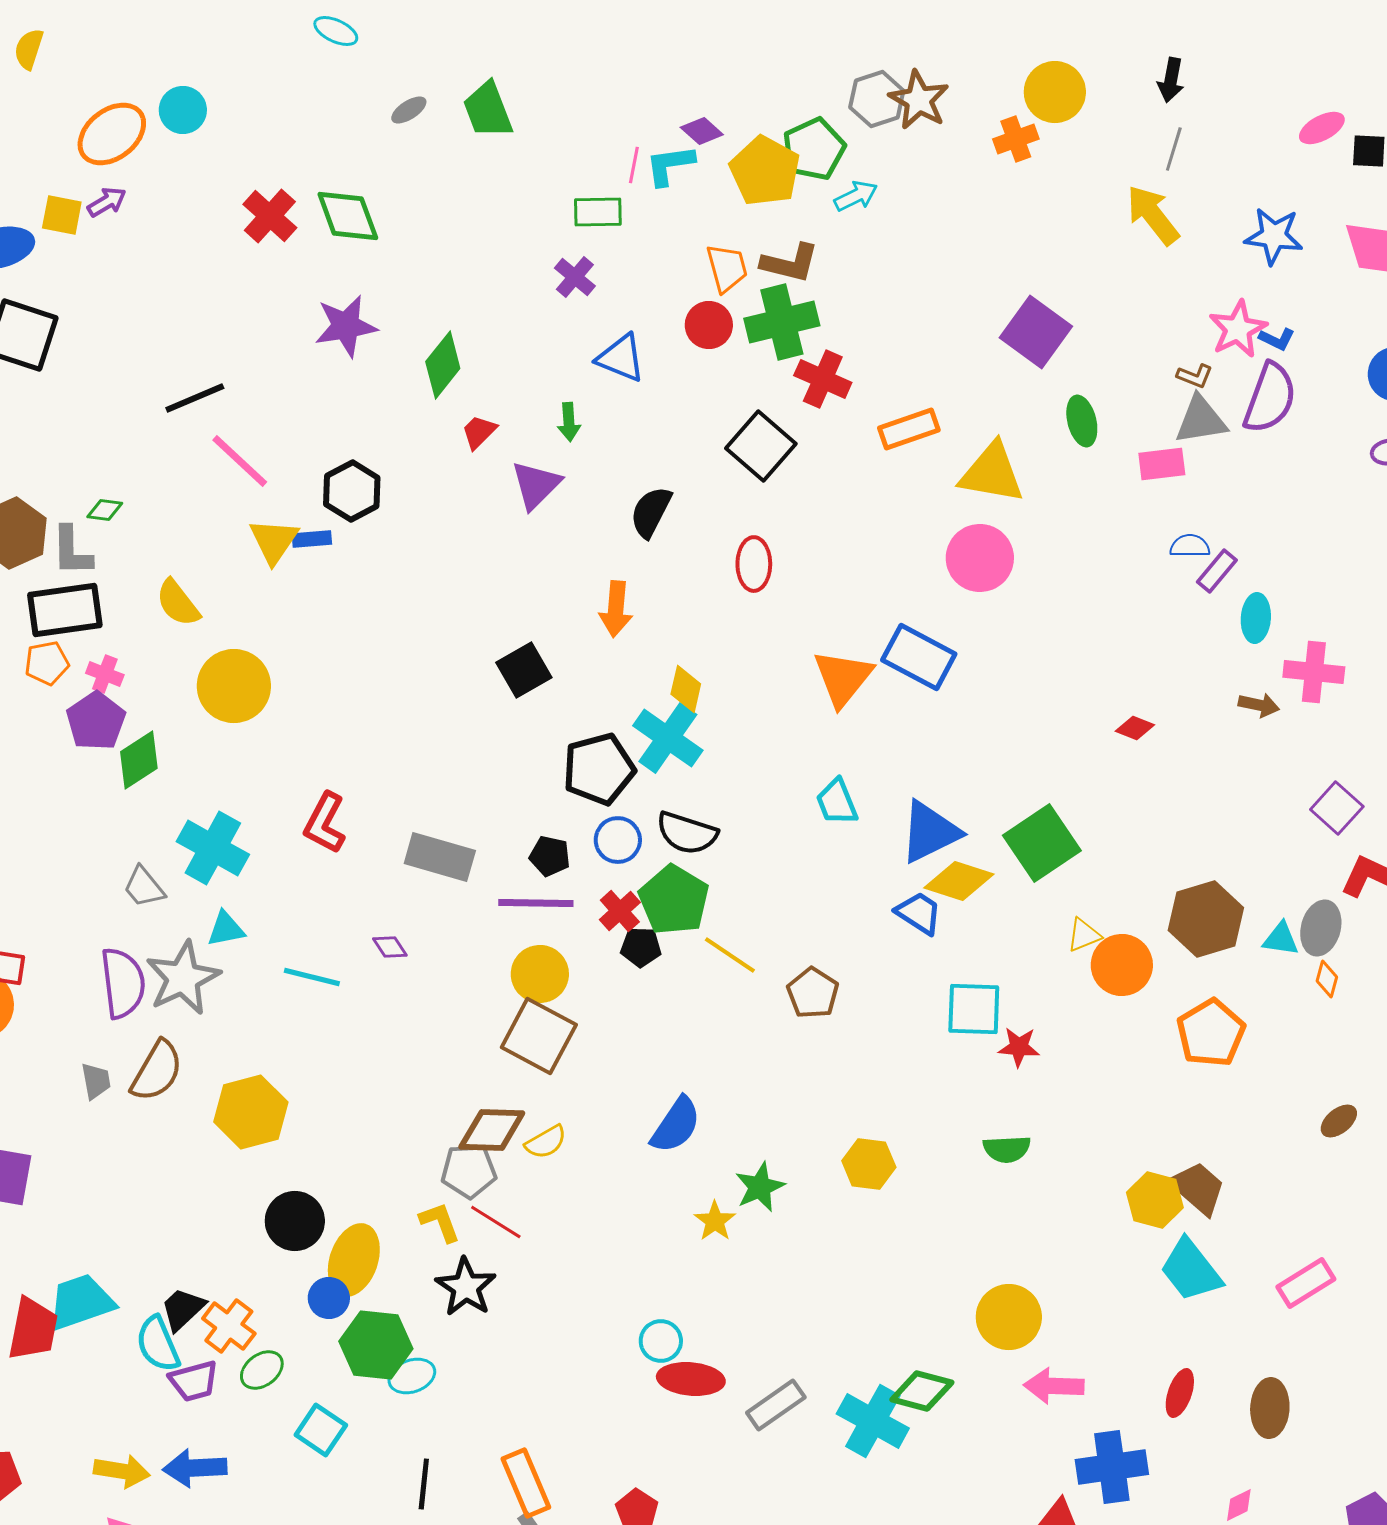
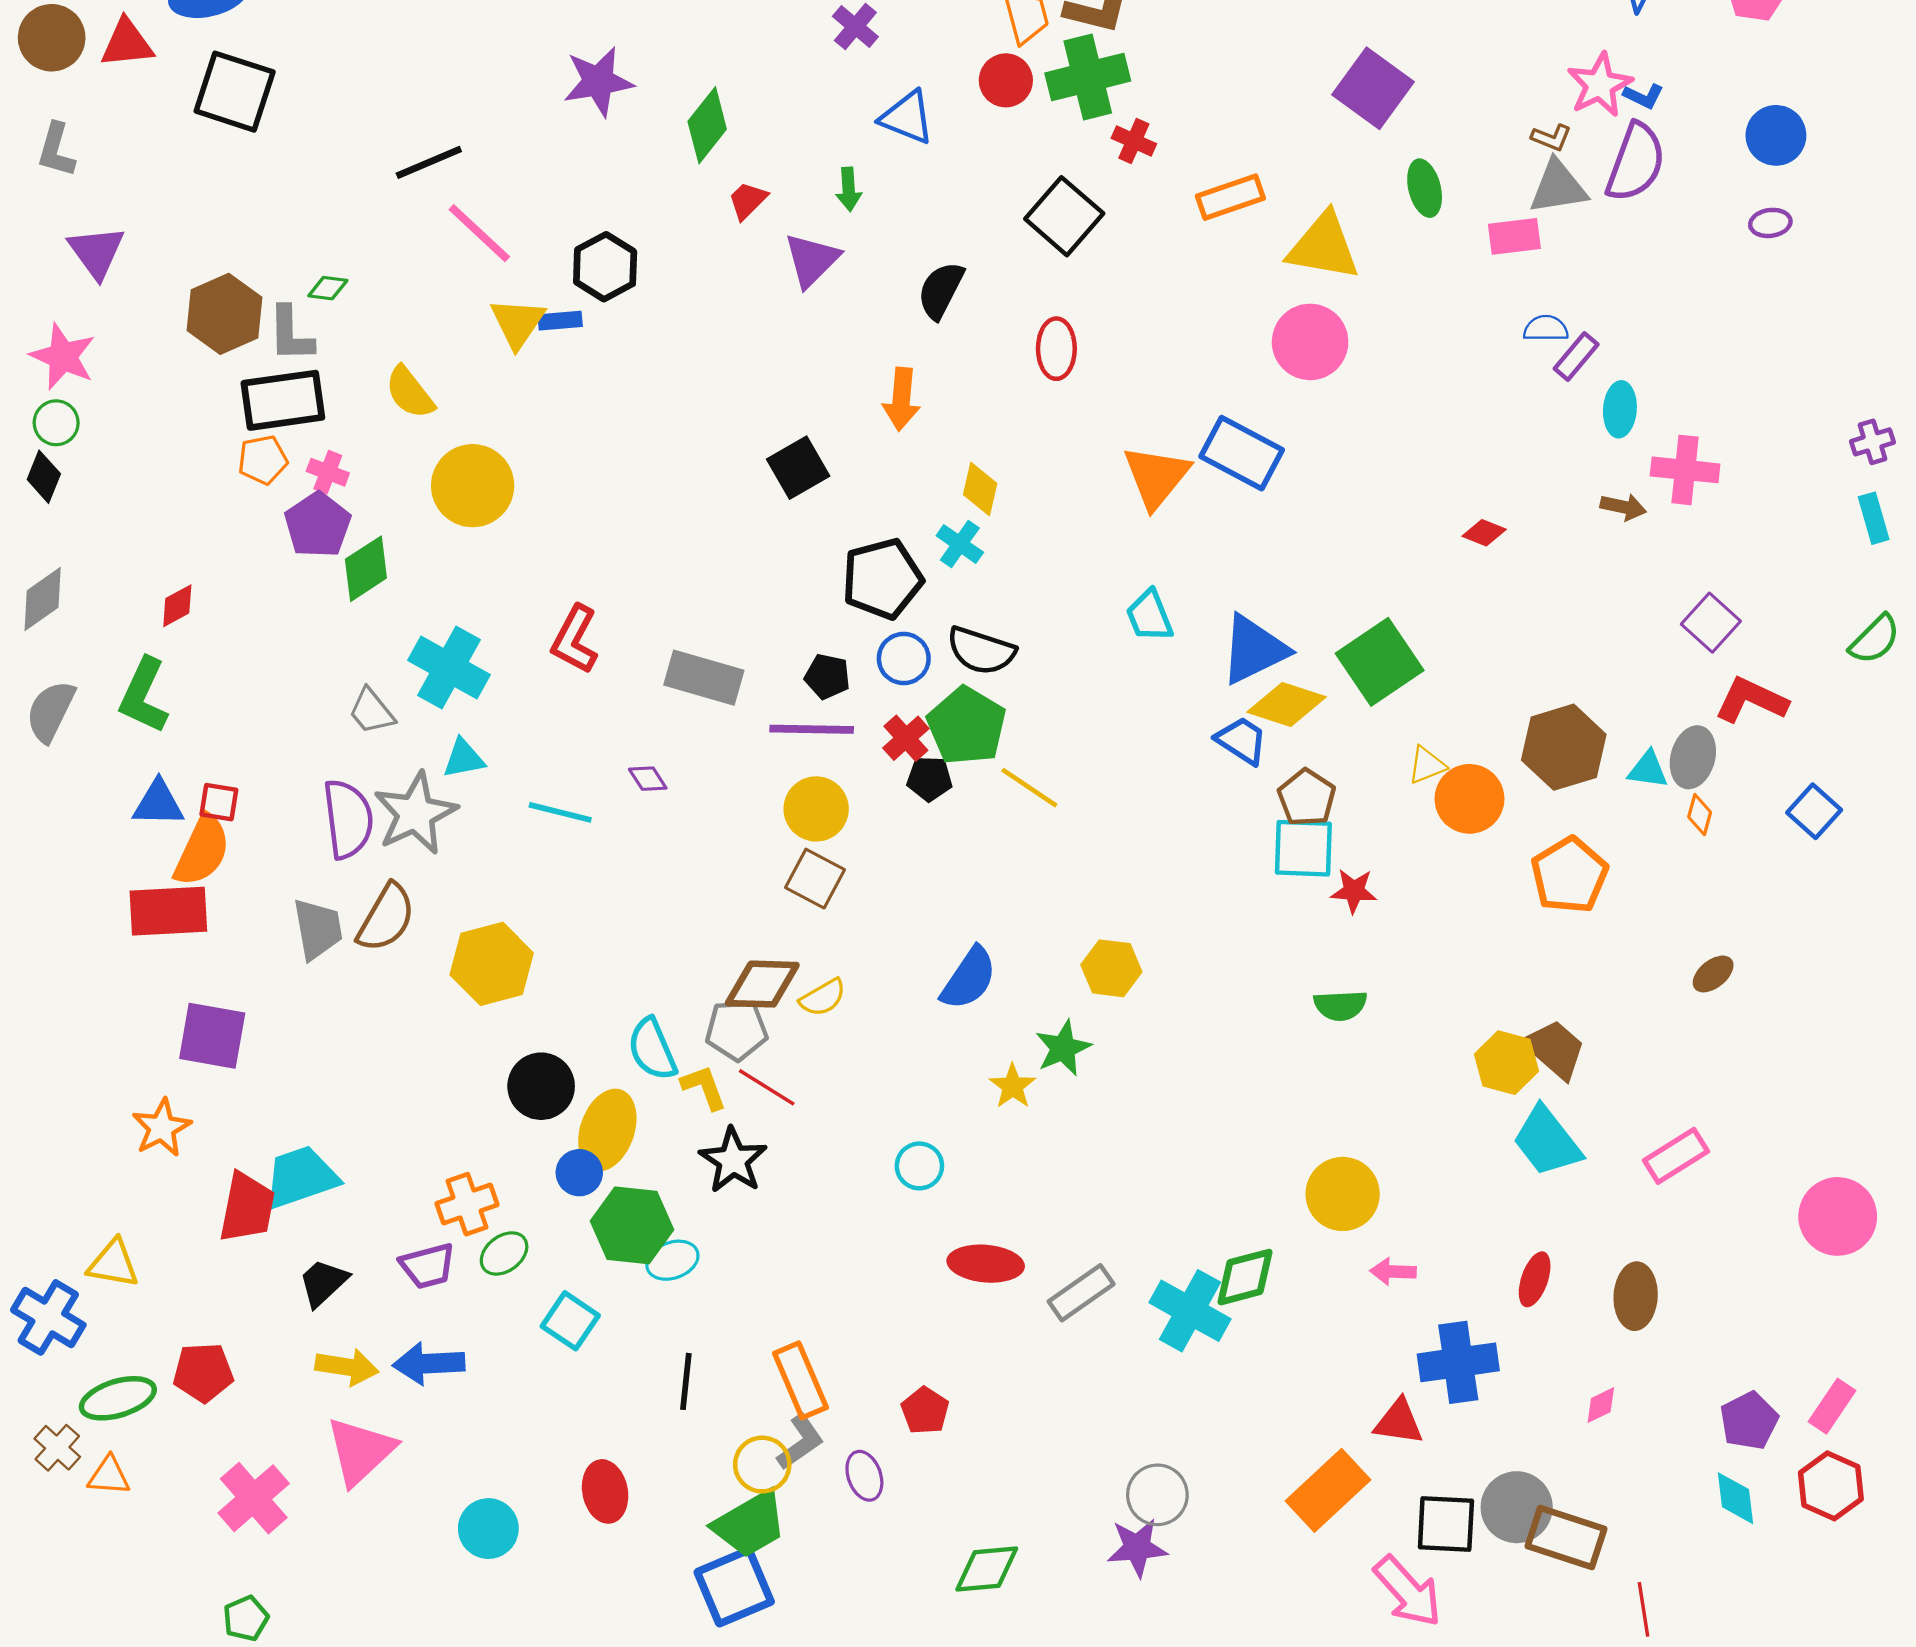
red cross: (823, 379) -> (1134, 141), size x0.7
cyan cross: (668, 738) -> (960, 544), size x0.6
brown pentagon: (813, 993) -> (1307, 798), moved
brown square: (539, 1036) -> (815, 879), size x0.7
gray trapezoid: (96, 1081) -> (318, 929), size x1.5
yellow hexagon: (869, 1164) -> (1111, 968), moved
black trapezoid: (183, 1309) -> (323, 1283), moved
orange cross: (229, 1326) -> (467, 1204), turned 34
cyan circle: (661, 1341) -> (919, 1166), moved
cyan semicircle: (158, 1344) -> (652, 1049), moved
pink arrow: (1054, 1386) -> (1393, 1271), size x0.7
green diamond: (922, 1391) -> (1245, 1277), turned -30

